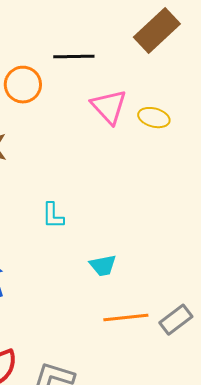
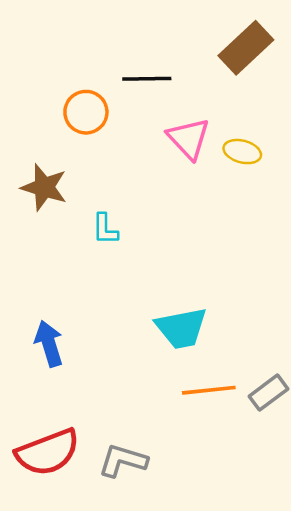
cyan L-shape: (53, 216) -> (105, 229), moved
cyan trapezoid: (103, 266) -> (181, 328), size x1.6

